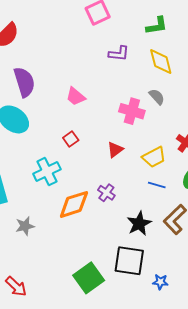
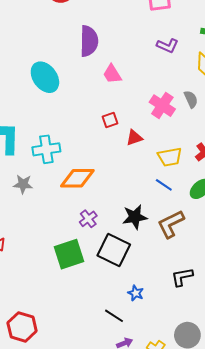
purple semicircle: (24, 82) -> (89, 41), moved
red square: (71, 139) -> (110, 120), moved
cyan cross: (47, 172) -> (46, 149), moved
purple cross: (106, 193) -> (88, 219), moved
blue star: (160, 282) -> (136, 293), moved

